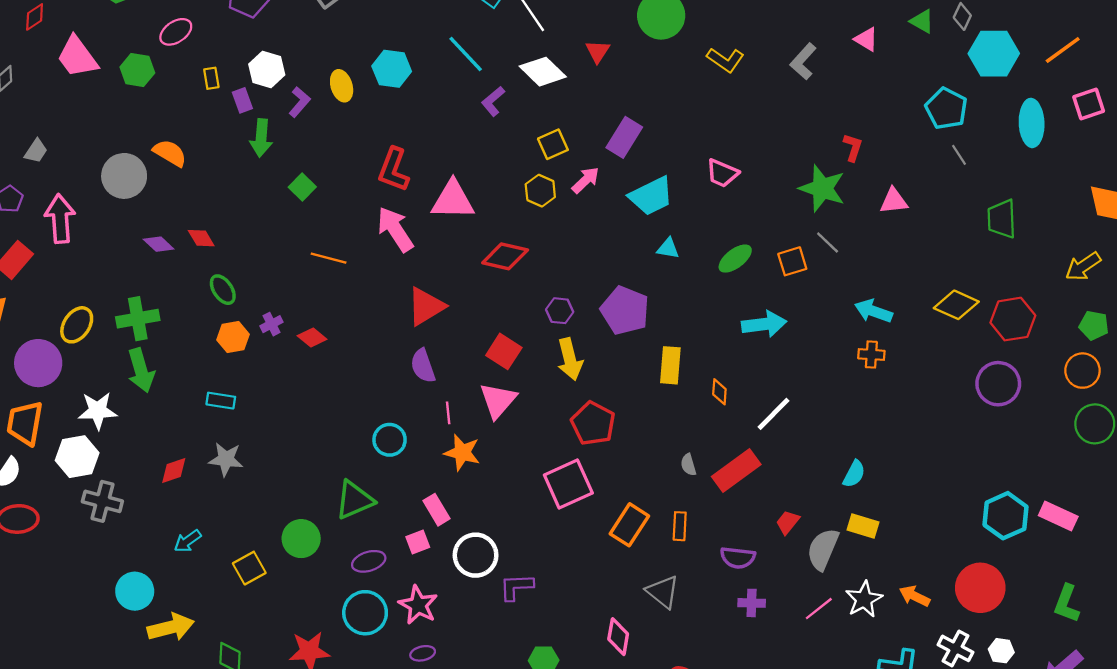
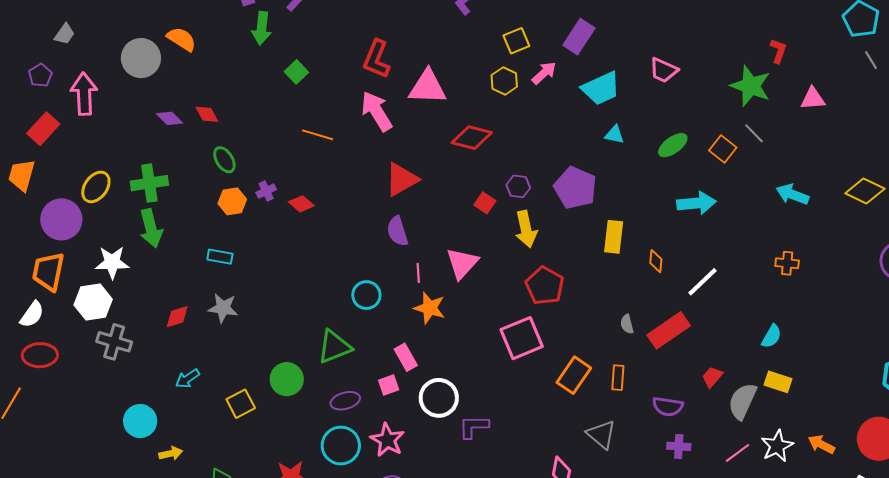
orange square: (792, 261) -> (723, 149), turned -36
red square: (504, 351) -> (485, 203), moved, size x0.7
orange cross: (871, 355) -> (787, 263), moved
yellow arrow: (171, 627) -> (171, 453), size x0.6

